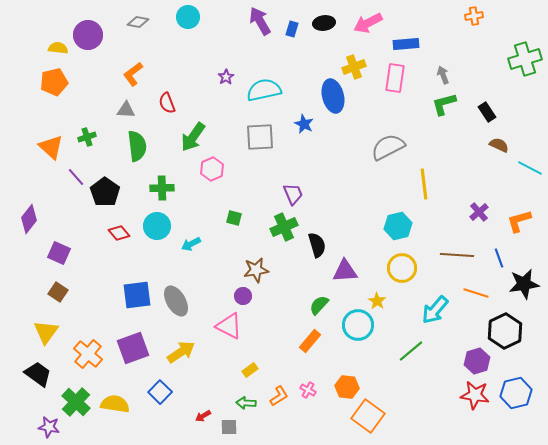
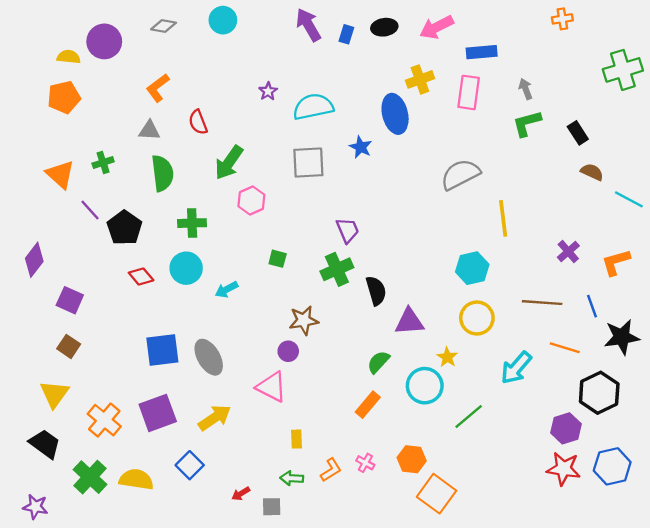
green line: (411, 351) -> (469, 417), moved
yellow rectangle: (250, 370) -> (297, 439), turned -56
purple star: (49, 427) -> (35, 507), moved

